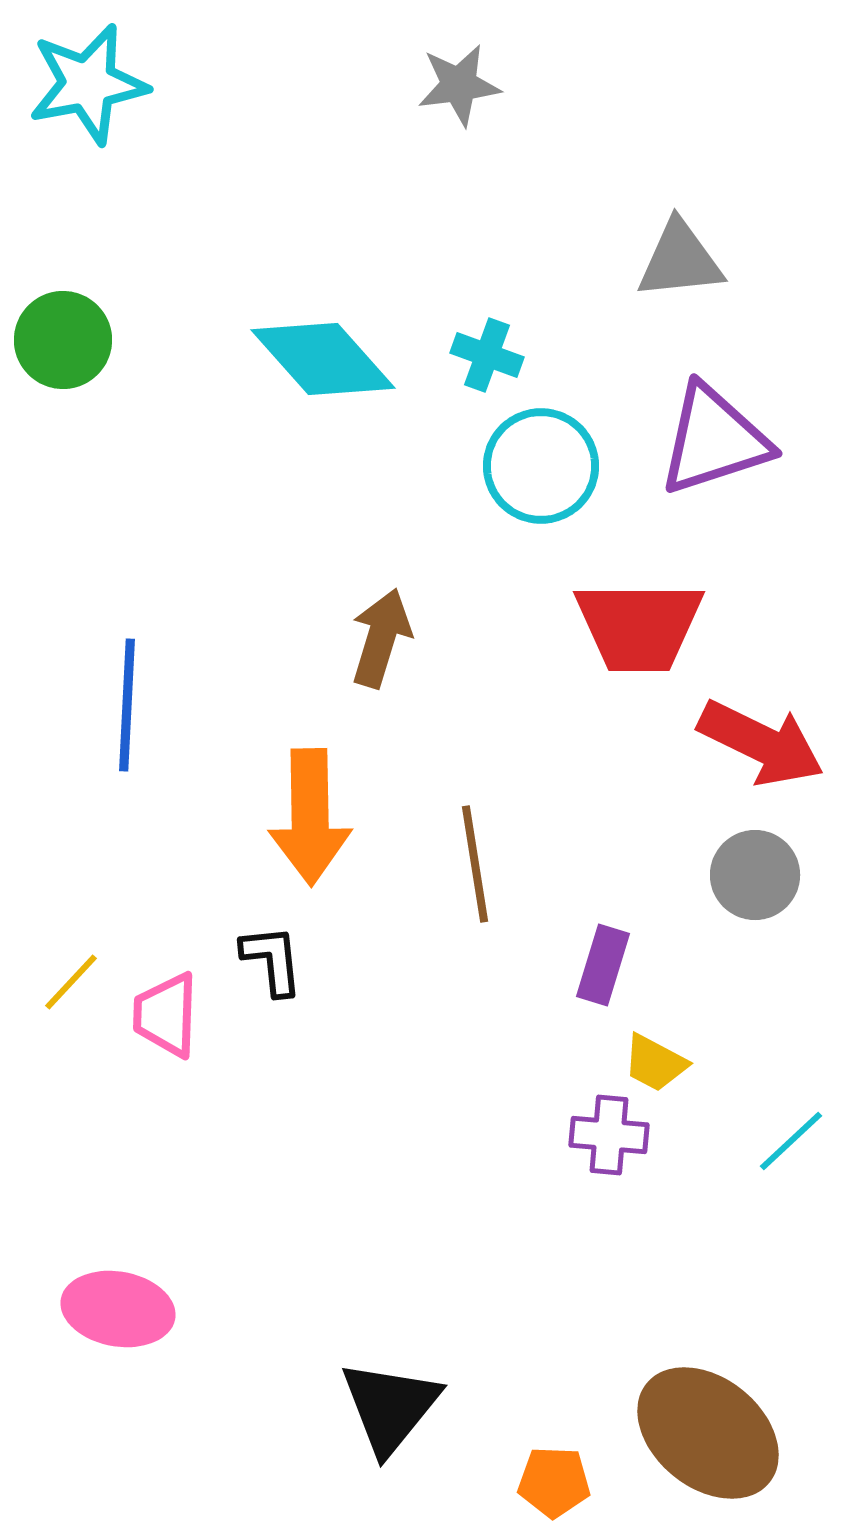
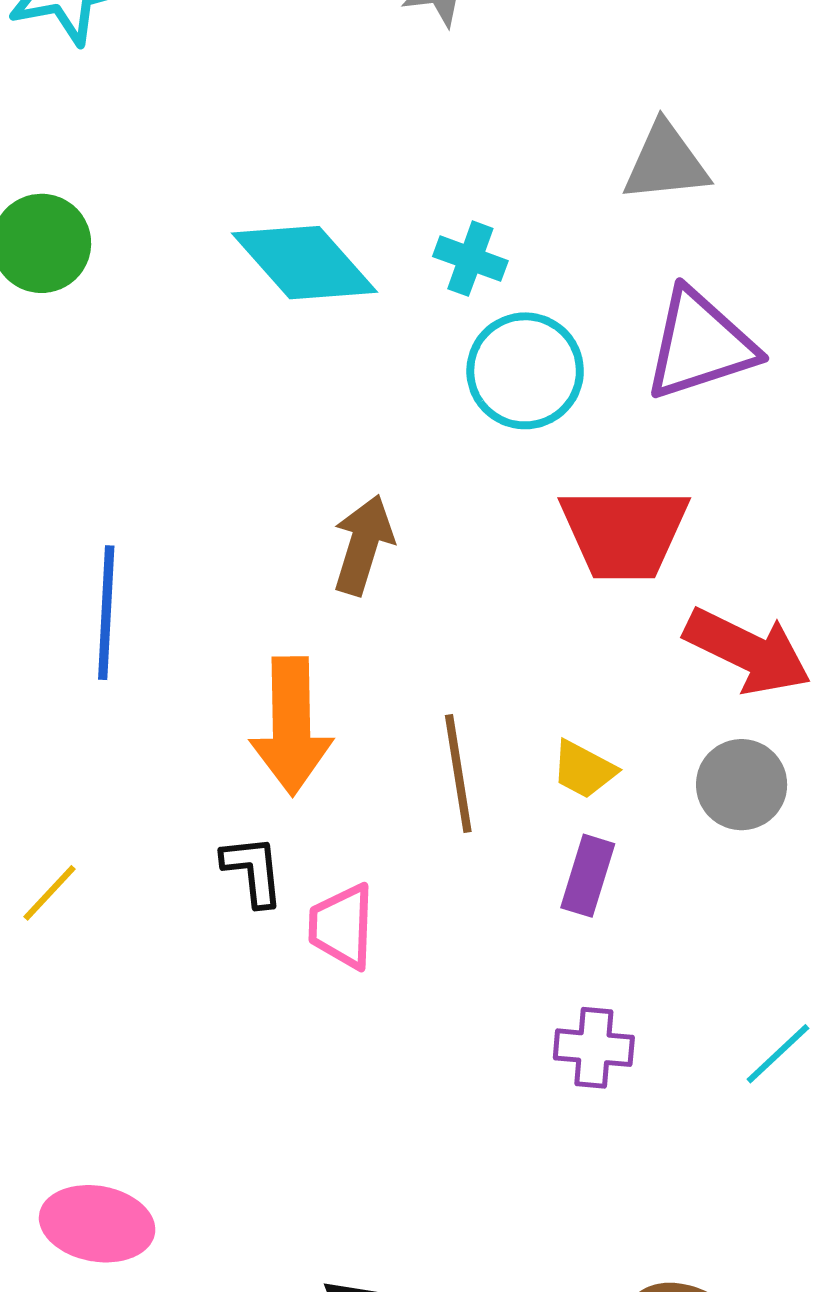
pink trapezoid: (166, 1015) -> (342, 926), moved
yellow trapezoid: (655, 1063) -> (584, 769), moved

